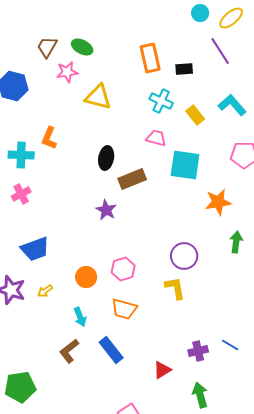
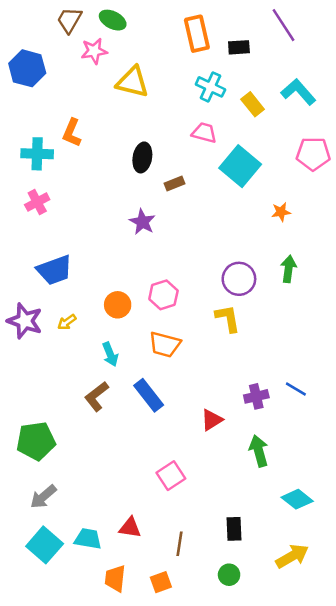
cyan square: (185, 165) -> (240, 166), turned 32
brown rectangle: (132, 179) -> (175, 183), size x0.6
orange star: (218, 202) -> (281, 212), size x0.6
green arrow: (236, 242) -> (288, 269), moved

